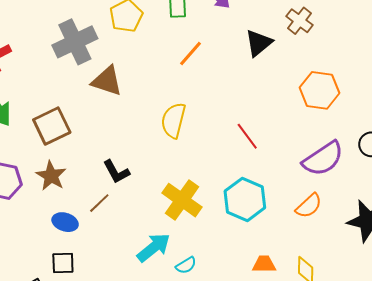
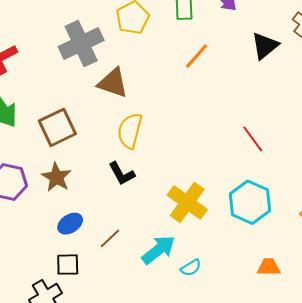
yellow semicircle: (173, 120) -> (130, 131), moved
brown line: (99, 203) -> (110, 238), moved
blue ellipse: (65, 222) -> (70, 224), turned -50

